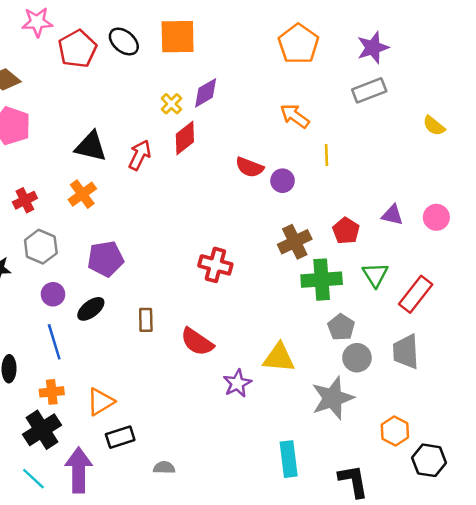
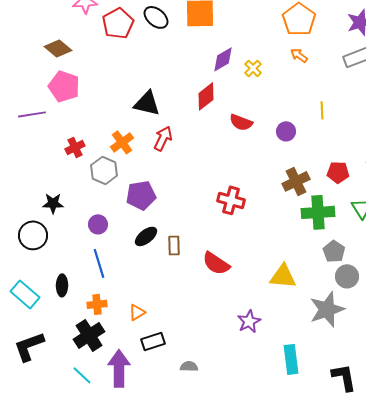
yellow cross: (171, 104) -> (253, 68), moved
orange arrow: (295, 116) -> (299, 55), moved, size x0.7
black triangle: (91, 147) -> (147, 103), moved
red arrow: (140, 155) -> (163, 138), moved
red semicircle: (250, 167) -> (241, 122), moved
red pentagon: (346, 231) -> (338, 172), turned -30
gray hexagon: (41, 247) -> (104, 170), moved
black ellipse: (91, 309) -> (146, 236), moved
purple star: (237, 383) -> (249, 321), moved
orange triangle: (101, 402) -> (137, 312), size x0.7

